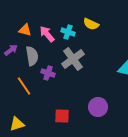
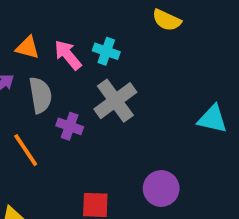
yellow semicircle: (91, 24) -> (167, 20), moved

